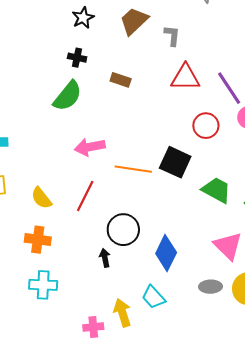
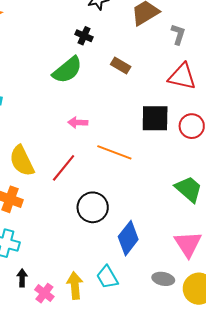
pink arrow: (90, 147) -> (78, 123), size x0.7
black square: (175, 162) -> (155, 118), moved, turned -36
yellow semicircle: (41, 198) -> (22, 161), size x1.4
black arrow: (105, 258) -> (22, 278), moved
pink cross: (93, 327) -> (44, 293), turned 30

